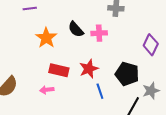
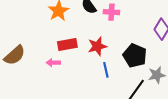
red rectangle: (59, 70) -> (67, 44), turned -30

